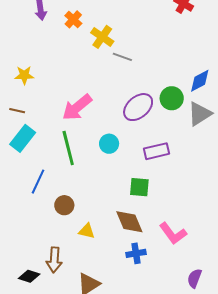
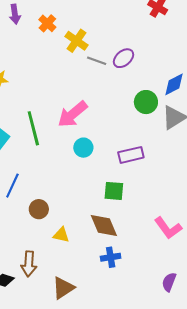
pink arrow: (77, 107) -> (73, 114), moved
purple ellipse: (138, 107) -> (123, 58), moved, size x0.7
green line: (68, 148) -> (33, 128), moved
pink L-shape: (173, 233) -> (168, 228), moved

